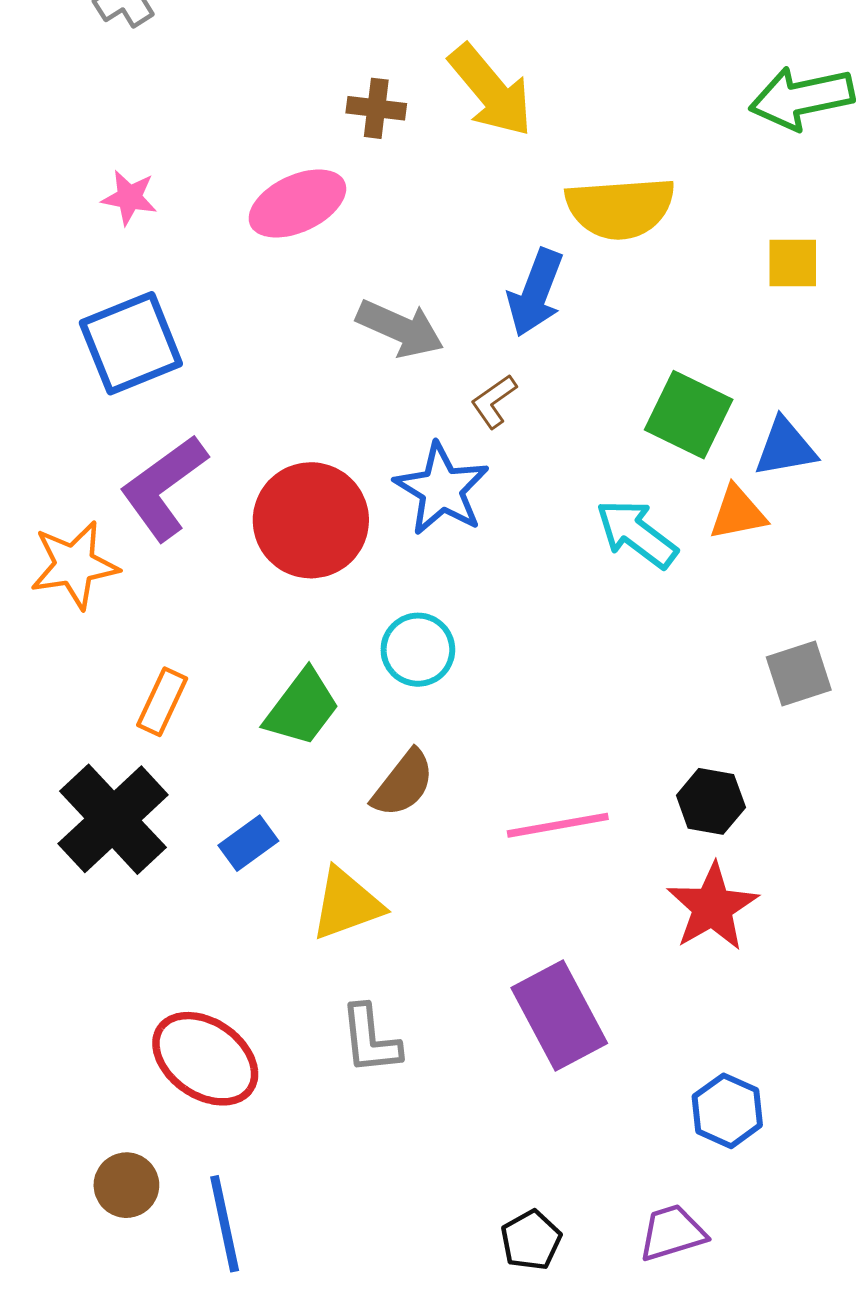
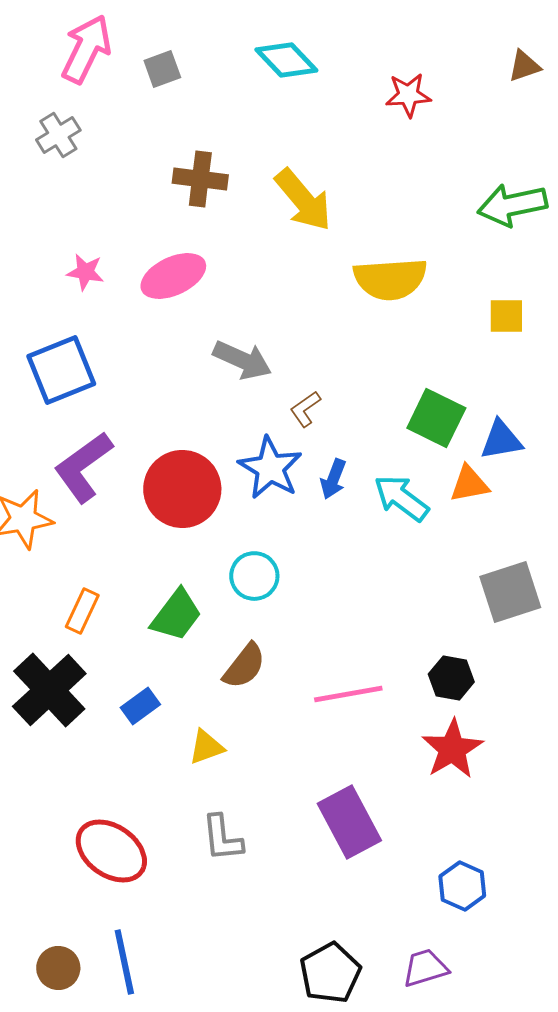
brown cross: (376, 108) -> (200, 179), moved, size x1.4
pink star: (129, 198) -> (85, 272), moved
blue arrow: (535, 293) -> (333, 479), moved, size x0.7
gray square: (799, 673) -> (510, 592), size x1.4
yellow triangle: (347, 904) -> (206, 747), size x0.7
brown circle: (126, 1185) -> (58, 968), moved
black pentagon: (531, 1240) -> (330, 973), size x1.5

